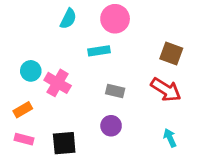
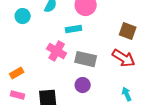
cyan circle: (31, 71) -> (23, 16), moved
pink cross: (58, 83) -> (57, 51), moved
gray rectangle: (115, 91) -> (86, 59), size x1.5

